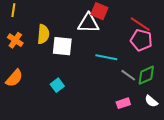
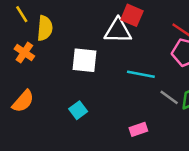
yellow line: (13, 10) -> (22, 14), turned -40
yellow semicircle: (43, 34) -> (45, 28), moved
pink rectangle: (123, 103) -> (138, 129), moved

